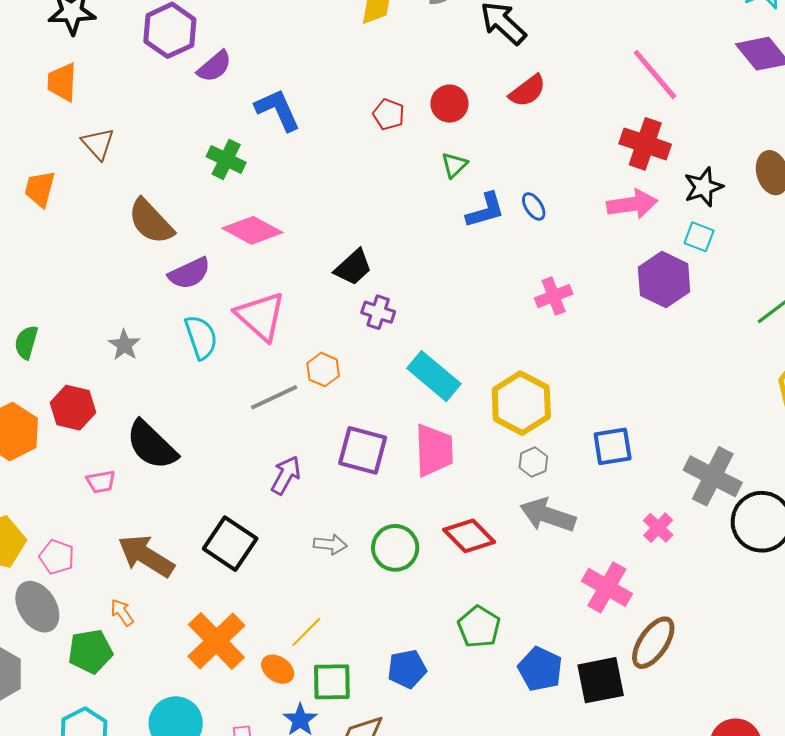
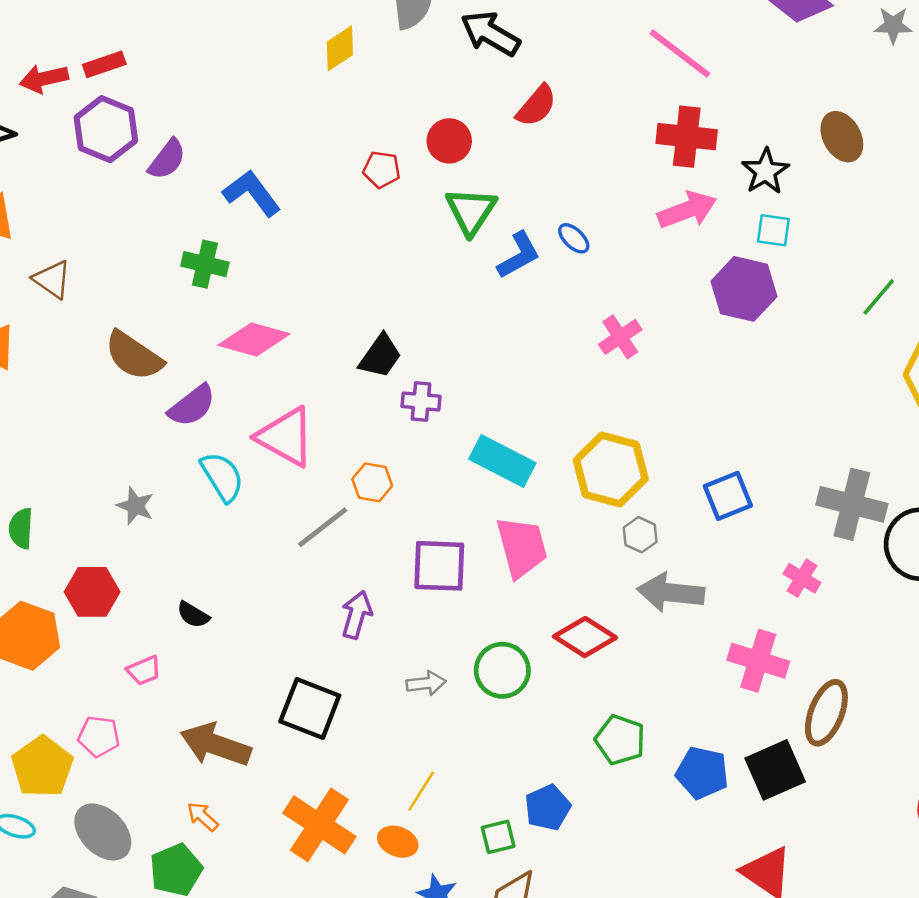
green triangle: (454, 165) -> (471, 211), size x1.6
black semicircle: (152, 445) -> (193, 615), size x0.5
pink pentagon: (57, 557) -> (99, 736), moved
green square: (332, 682) -> (498, 837), moved, size x0.7

